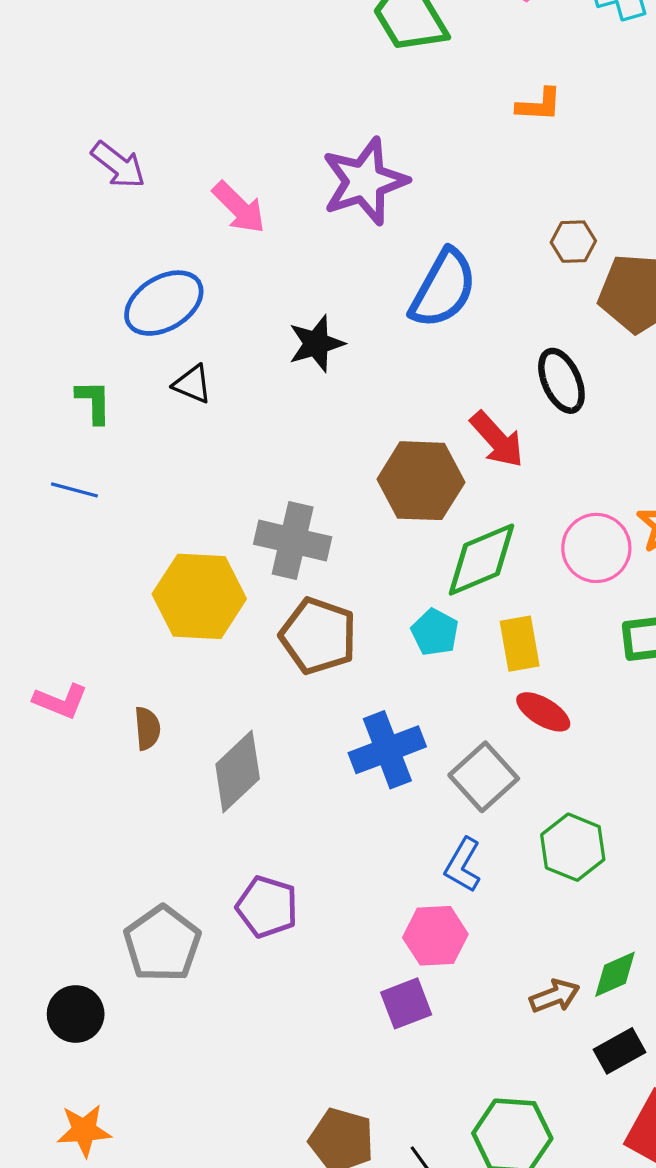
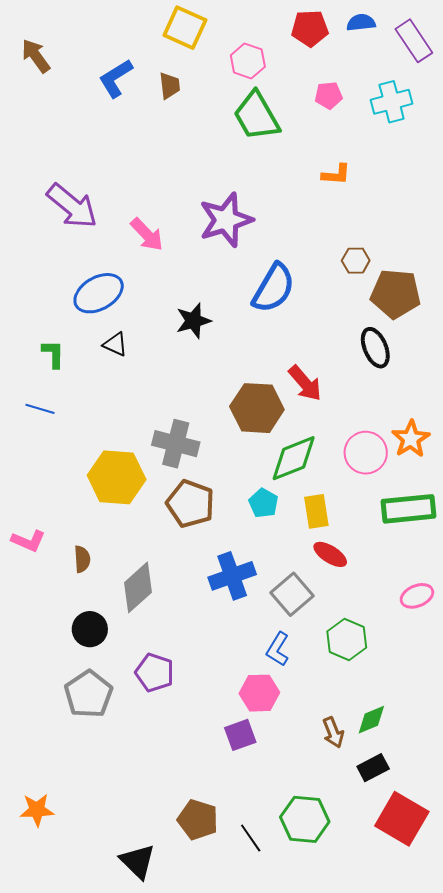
purple arrow: (118, 165) -> (72, 206), size x1.5
black ellipse: (561, 381) -> (375, 348), moved
brown arrow: (555, 996) -> (333, 732), turned 88
black circle: (76, 1014) -> (90, 629), moved

